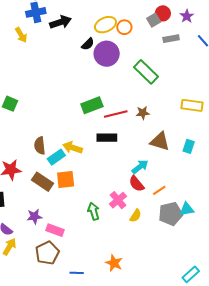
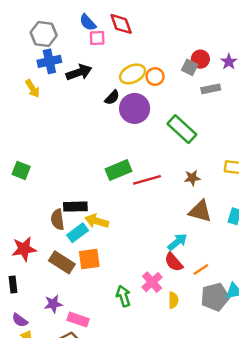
gray square: (154, 20) -> (190, 67), turned -32
brown star: (143, 113) -> (192, 178), moved
black rectangle: (107, 138) -> (75, 207), moved
yellow semicircle: (135, 216) -> (173, 300), turned -32

